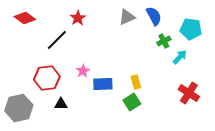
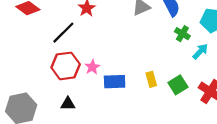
green cross: (164, 41) -> (182, 34), turned -32
red hexagon: (47, 78) -> (66, 66), moved
green square: (132, 102) -> (178, 85), moved

